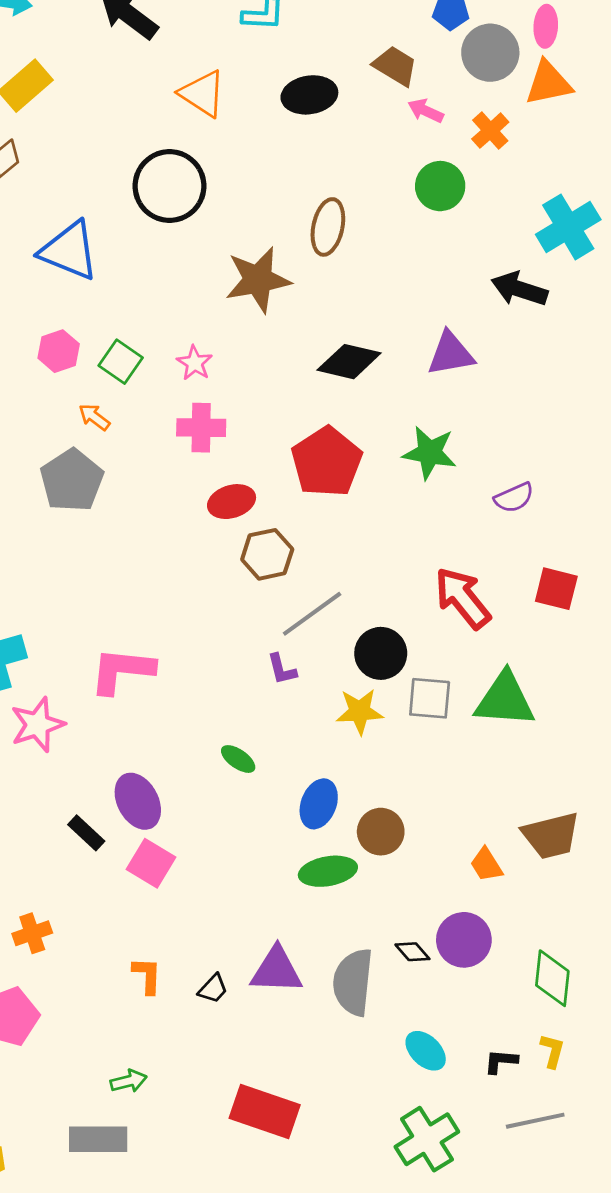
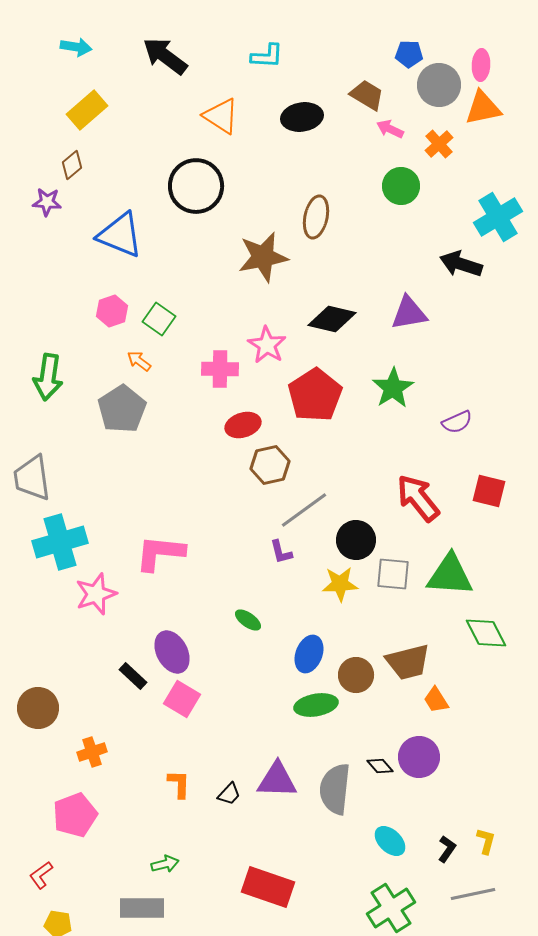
pink star: (195, 363) -> (267, 345), moved, size x1.4
green star: (430, 453) -> (393, 388), turned 30
brown trapezoid: (551, 836) -> (408, 662), moved
green diamond: (552, 978) -> (486, 633), moved, turned -33
black L-shape: (501, 1061) -> (447, 849), turned 120

